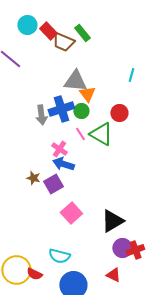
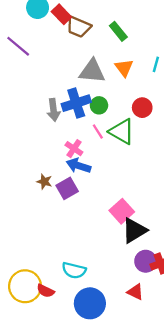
green rectangle: (82, 33) -> (118, 31), moved
orange triangle: (87, 94) -> (124, 68), moved
pink square: (71, 213) -> (122, 211), moved

